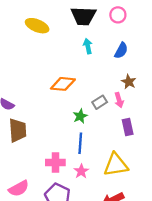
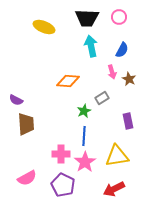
cyan arrow: (88, 46) -> (91, 46), size x1.5
pink arrow: (119, 100) -> (112, 72), moved
pink star: (81, 171) -> (85, 162), size x1.5

